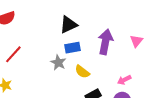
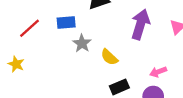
blue rectangle: (72, 48) -> (66, 23), moved

